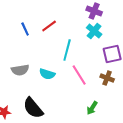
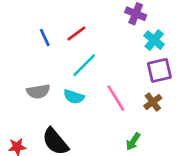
cyan cross: (94, 31) -> (154, 40), moved
cyan line: (67, 50) -> (84, 65), moved, turned 30
brown cross: (107, 78) -> (153, 102), turned 32

